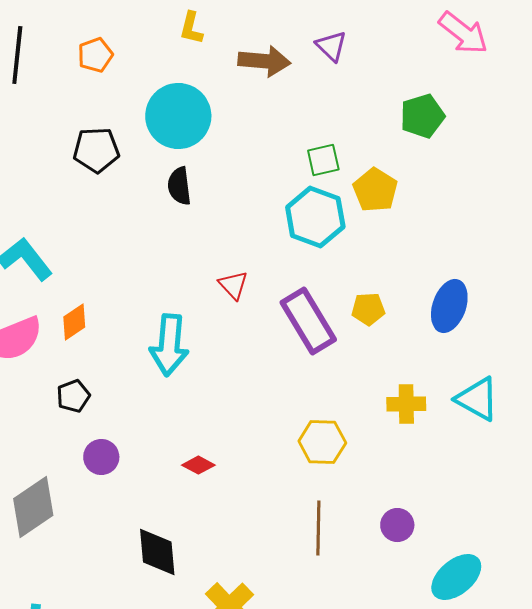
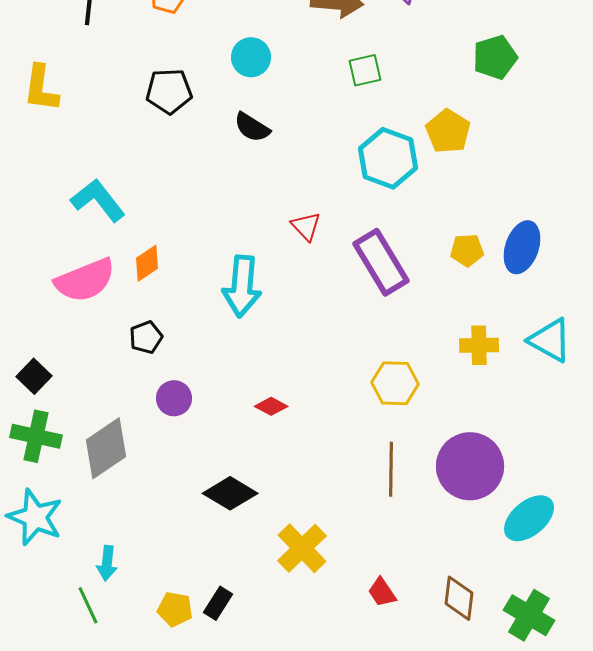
cyan circle: (178, 116) -> (251, 57), size x0.6
green square: (323, 160) -> (365, 70), moved
black semicircle: (179, 186) -> (252, 127), turned -51
yellow pentagon: (368, 309) -> (467, 250), moved
purple circle: (397, 525) -> (470, 466), size x2.0
black diamond: (157, 552) -> (230, 493), turned -54

